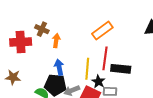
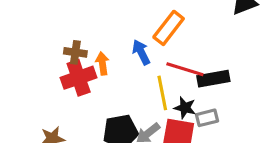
red cross: (21, 42) -> (79, 78), moved
red line: (105, 58) -> (185, 69), turned -65
blue arrow: (59, 67) -> (141, 52), moved

